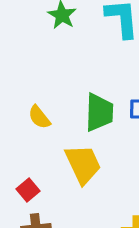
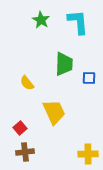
green trapezoid: (99, 112) -> (64, 64), moved

